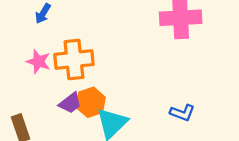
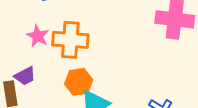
purple trapezoid: (70, 103) -> (25, 76), moved

